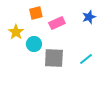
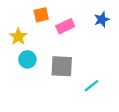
cyan circle: (34, 44) -> (27, 59), moved
cyan line: (86, 59) -> (91, 86), moved

